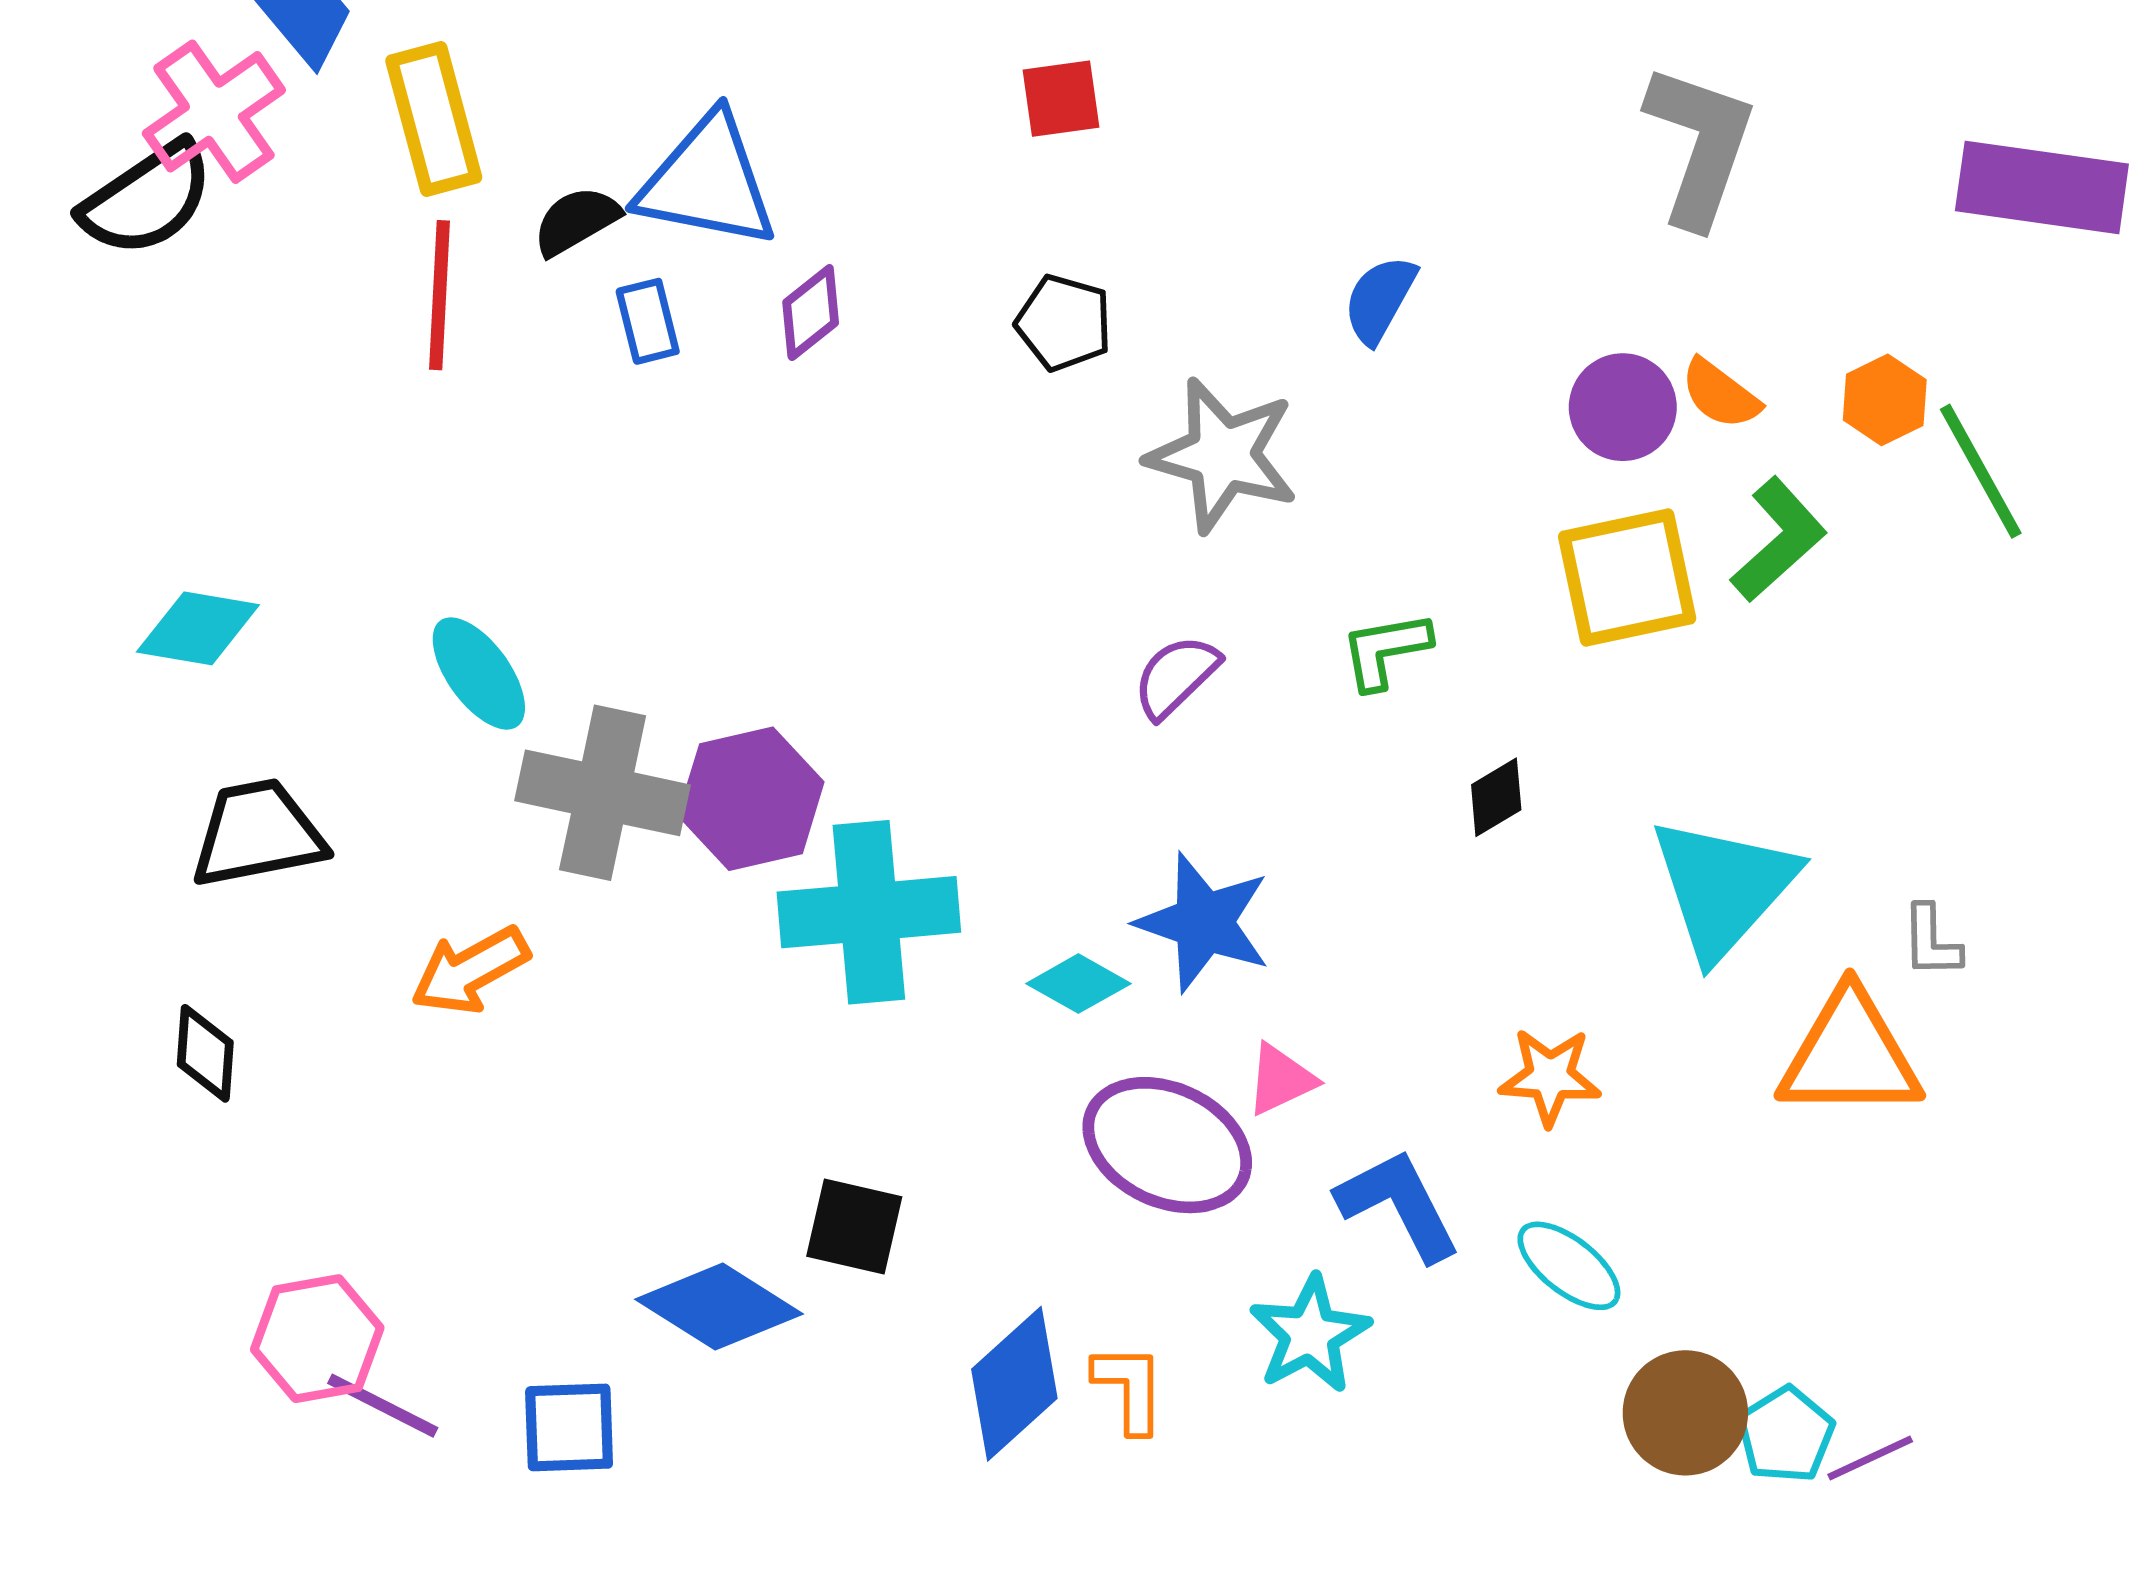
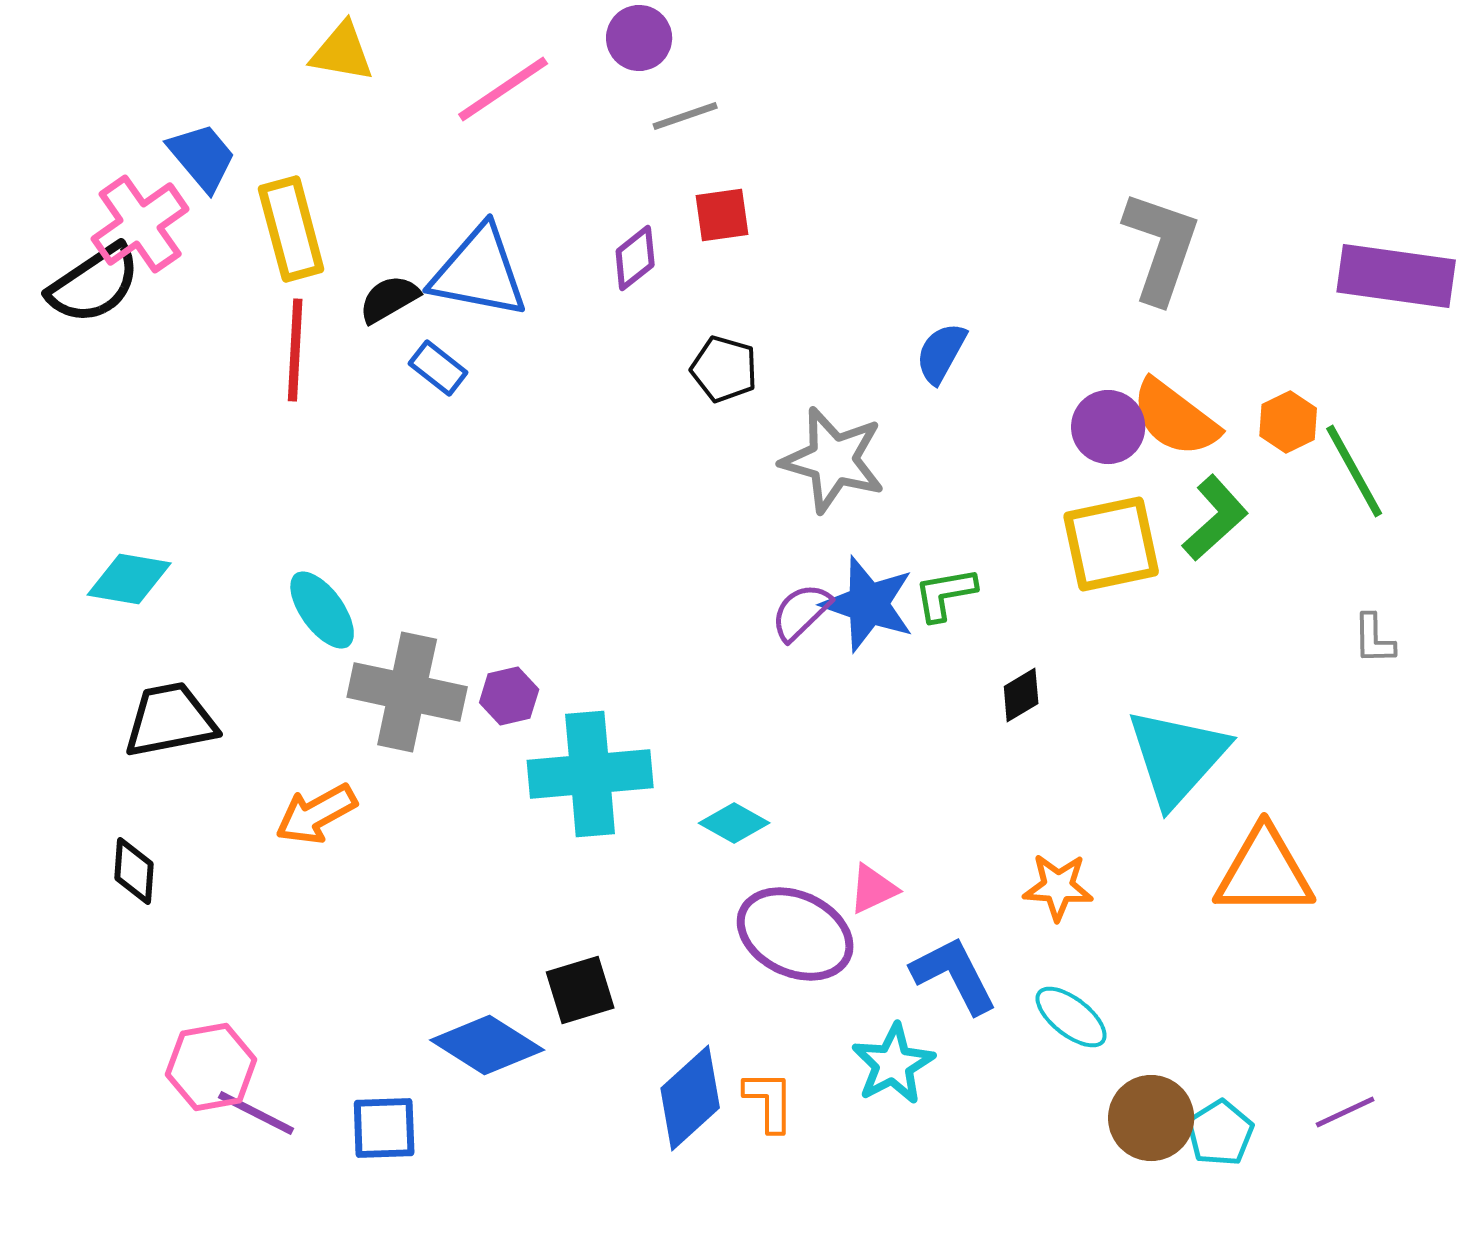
purple diamond: (811, 313) -> (635, 258), moved
blue rectangle: (648, 321) -> (438, 368), turned -38
orange semicircle: (1720, 394) -> (1175, 418), size x1.6
purple hexagon: (751, 799) -> (509, 696), size x0.6
blue star: (1204, 922) -> (868, 604), moved
gray L-shape: (1931, 941) -> (1374, 639), moved
black square: (854, 1227) -> (580, 990), turned -30
purple line: (1870, 1458) -> (1345, 1112), moved

